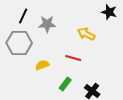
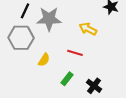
gray star: (47, 24) -> (49, 19), size x1.4
yellow semicircle: (42, 65) -> (44, 60), turned 144

